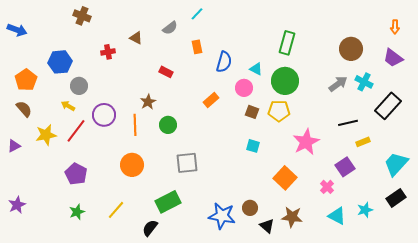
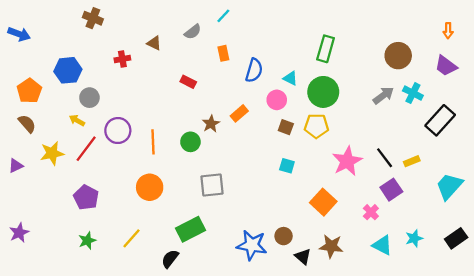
brown star: (148, 102) -> (211, 124), moved
black line: (348, 123) -> (385, 158), moved, turned 66
black rectangle: (396, 198) -> (456, 238), moved

